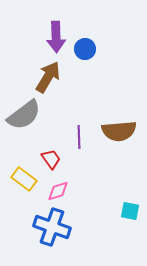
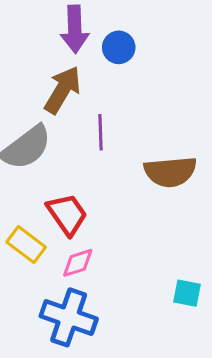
purple line: (79, 137) -> (100, 132), moved
red trapezoid: (51, 159) -> (67, 214), size x1.4

